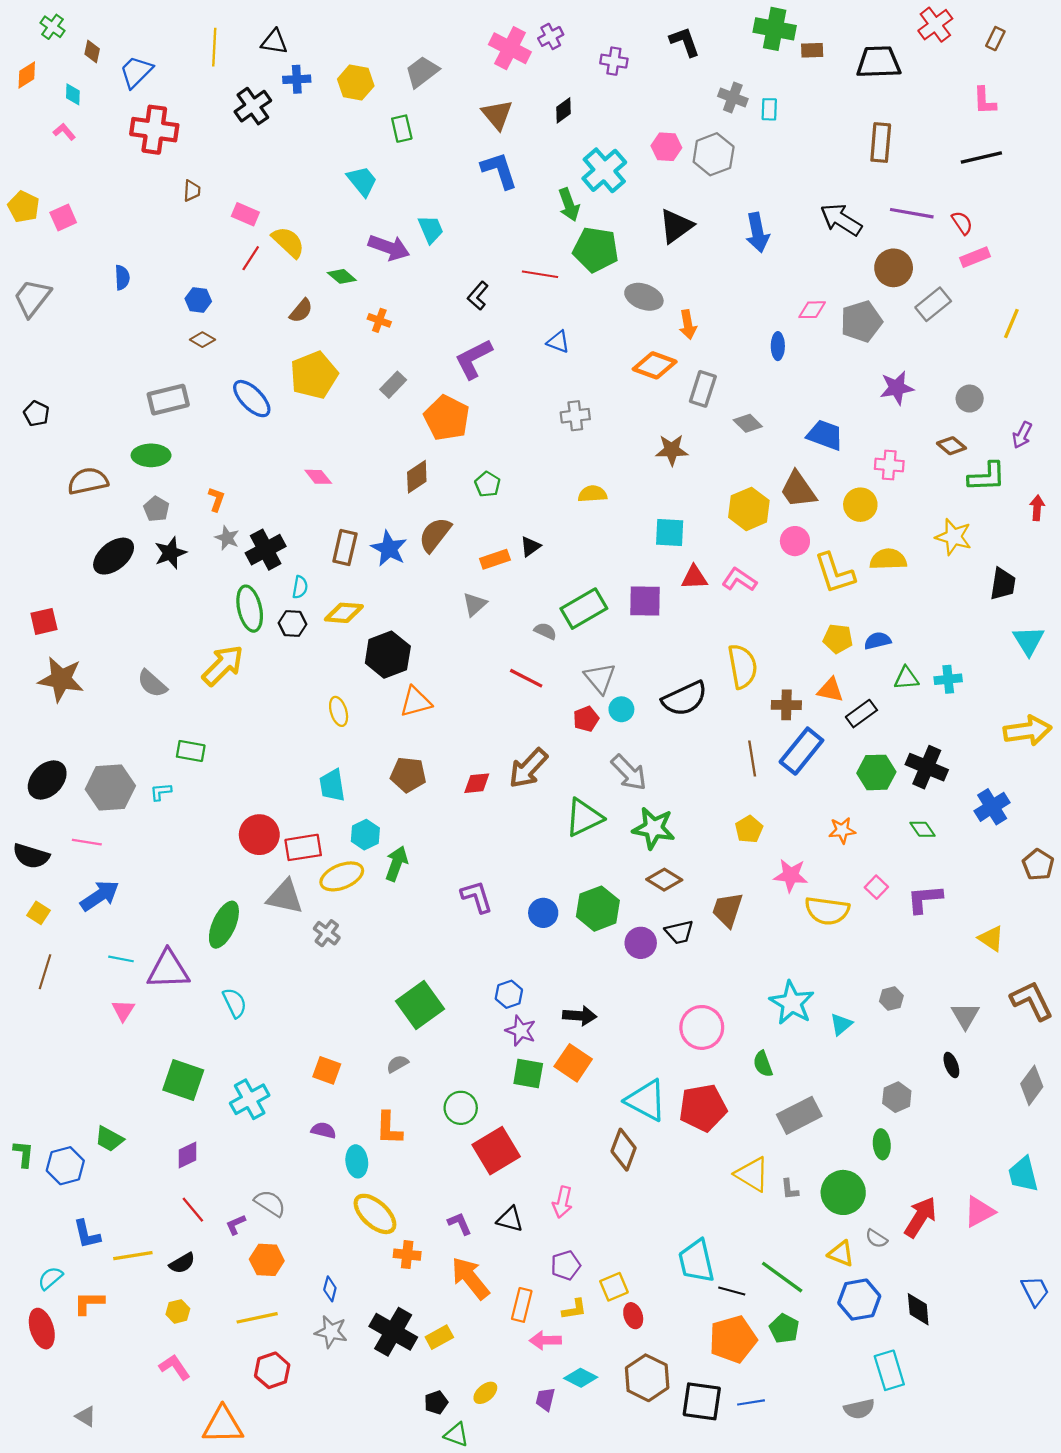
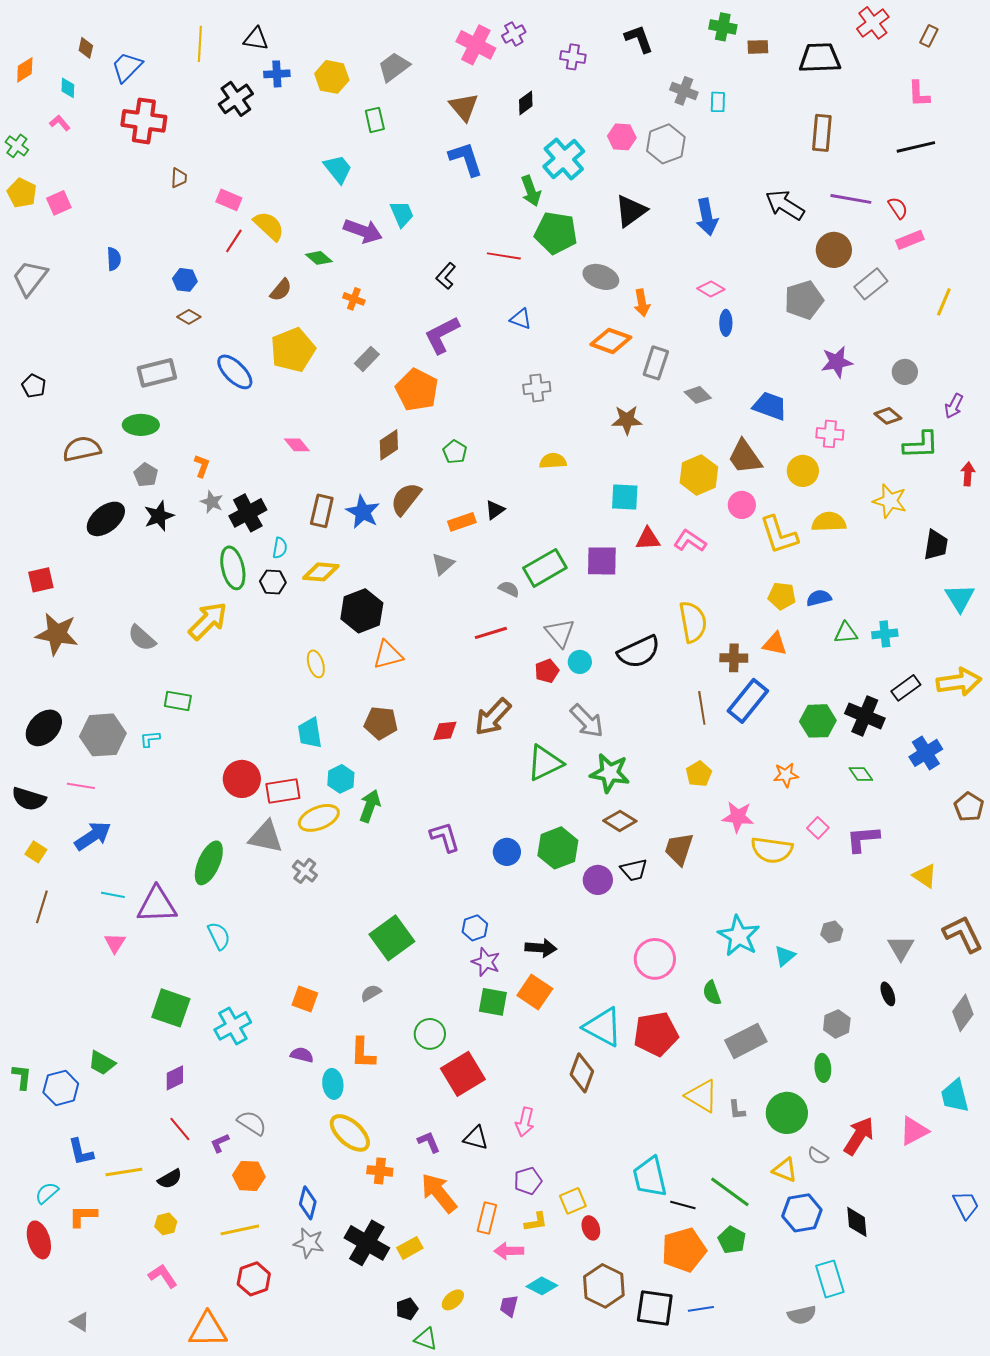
green cross: (52, 27) -> (17, 146), moved
green cross: (775, 29) -> (723, 27), size x0.7
pink diamond: (812, 310) -> (711, 289), moved, turned 32
red line: (526, 678) -> (491, 633), turned -44
black rectangle: (861, 714) -> (906, 688), moved
blue diamond: (330, 1289) -> (308, 1203), size x1.4

